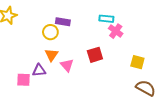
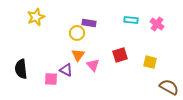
pink cross: (116, 31) -> (157, 24), moved
yellow square: (137, 62) -> (150, 62), moved
purple triangle: (39, 70) -> (66, 70), turned 32

